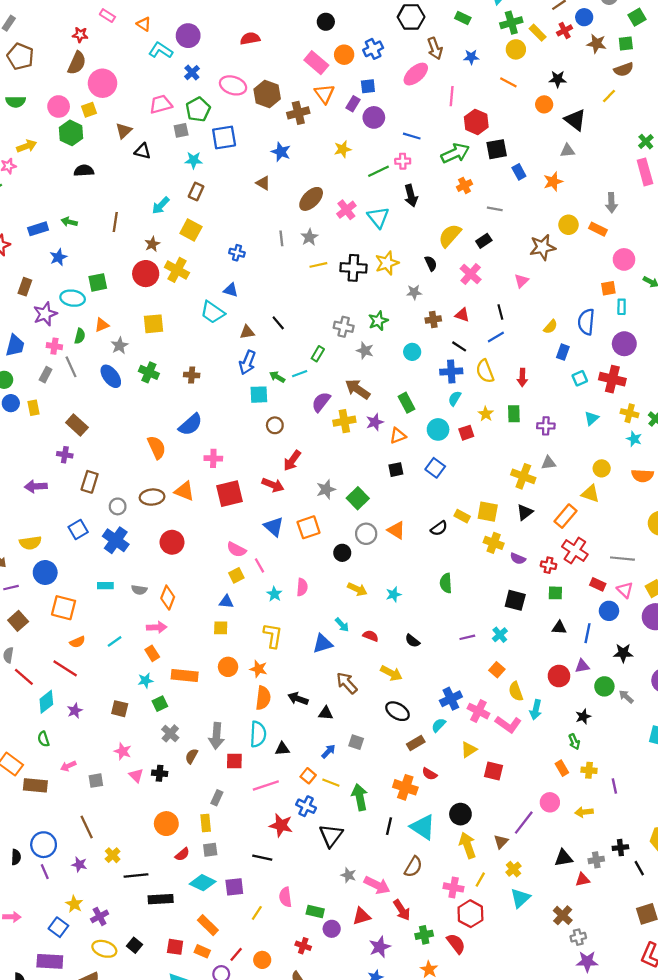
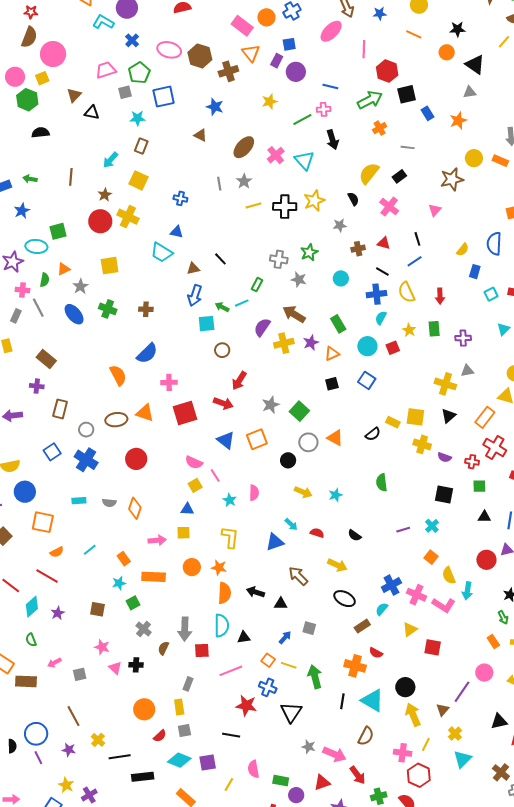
pink arrow: (157, 627) -> (157, 540), moved

